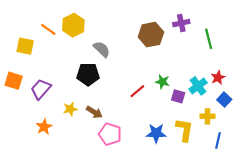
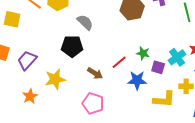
yellow star: (70, 109) -> (55, 79), size x1.5
brown arrow: (94, 112) -> (95, 73), moved
yellow L-shape: (184, 130) -> (164, 99), turned 85
blue star: (156, 133) -> (137, 80), moved

